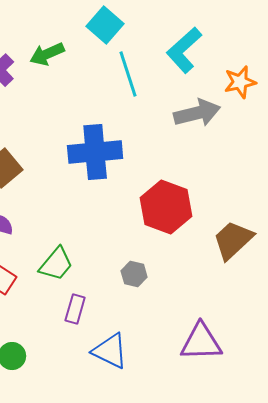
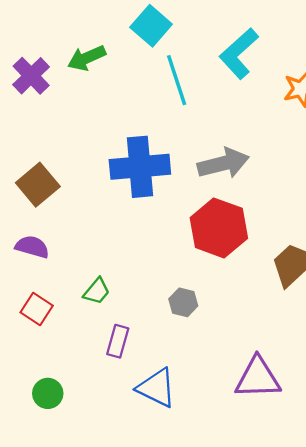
gray arrow: (197, 113) -> (223, 163), moved
green trapezoid: (56, 264) -> (97, 291), size x0.7

